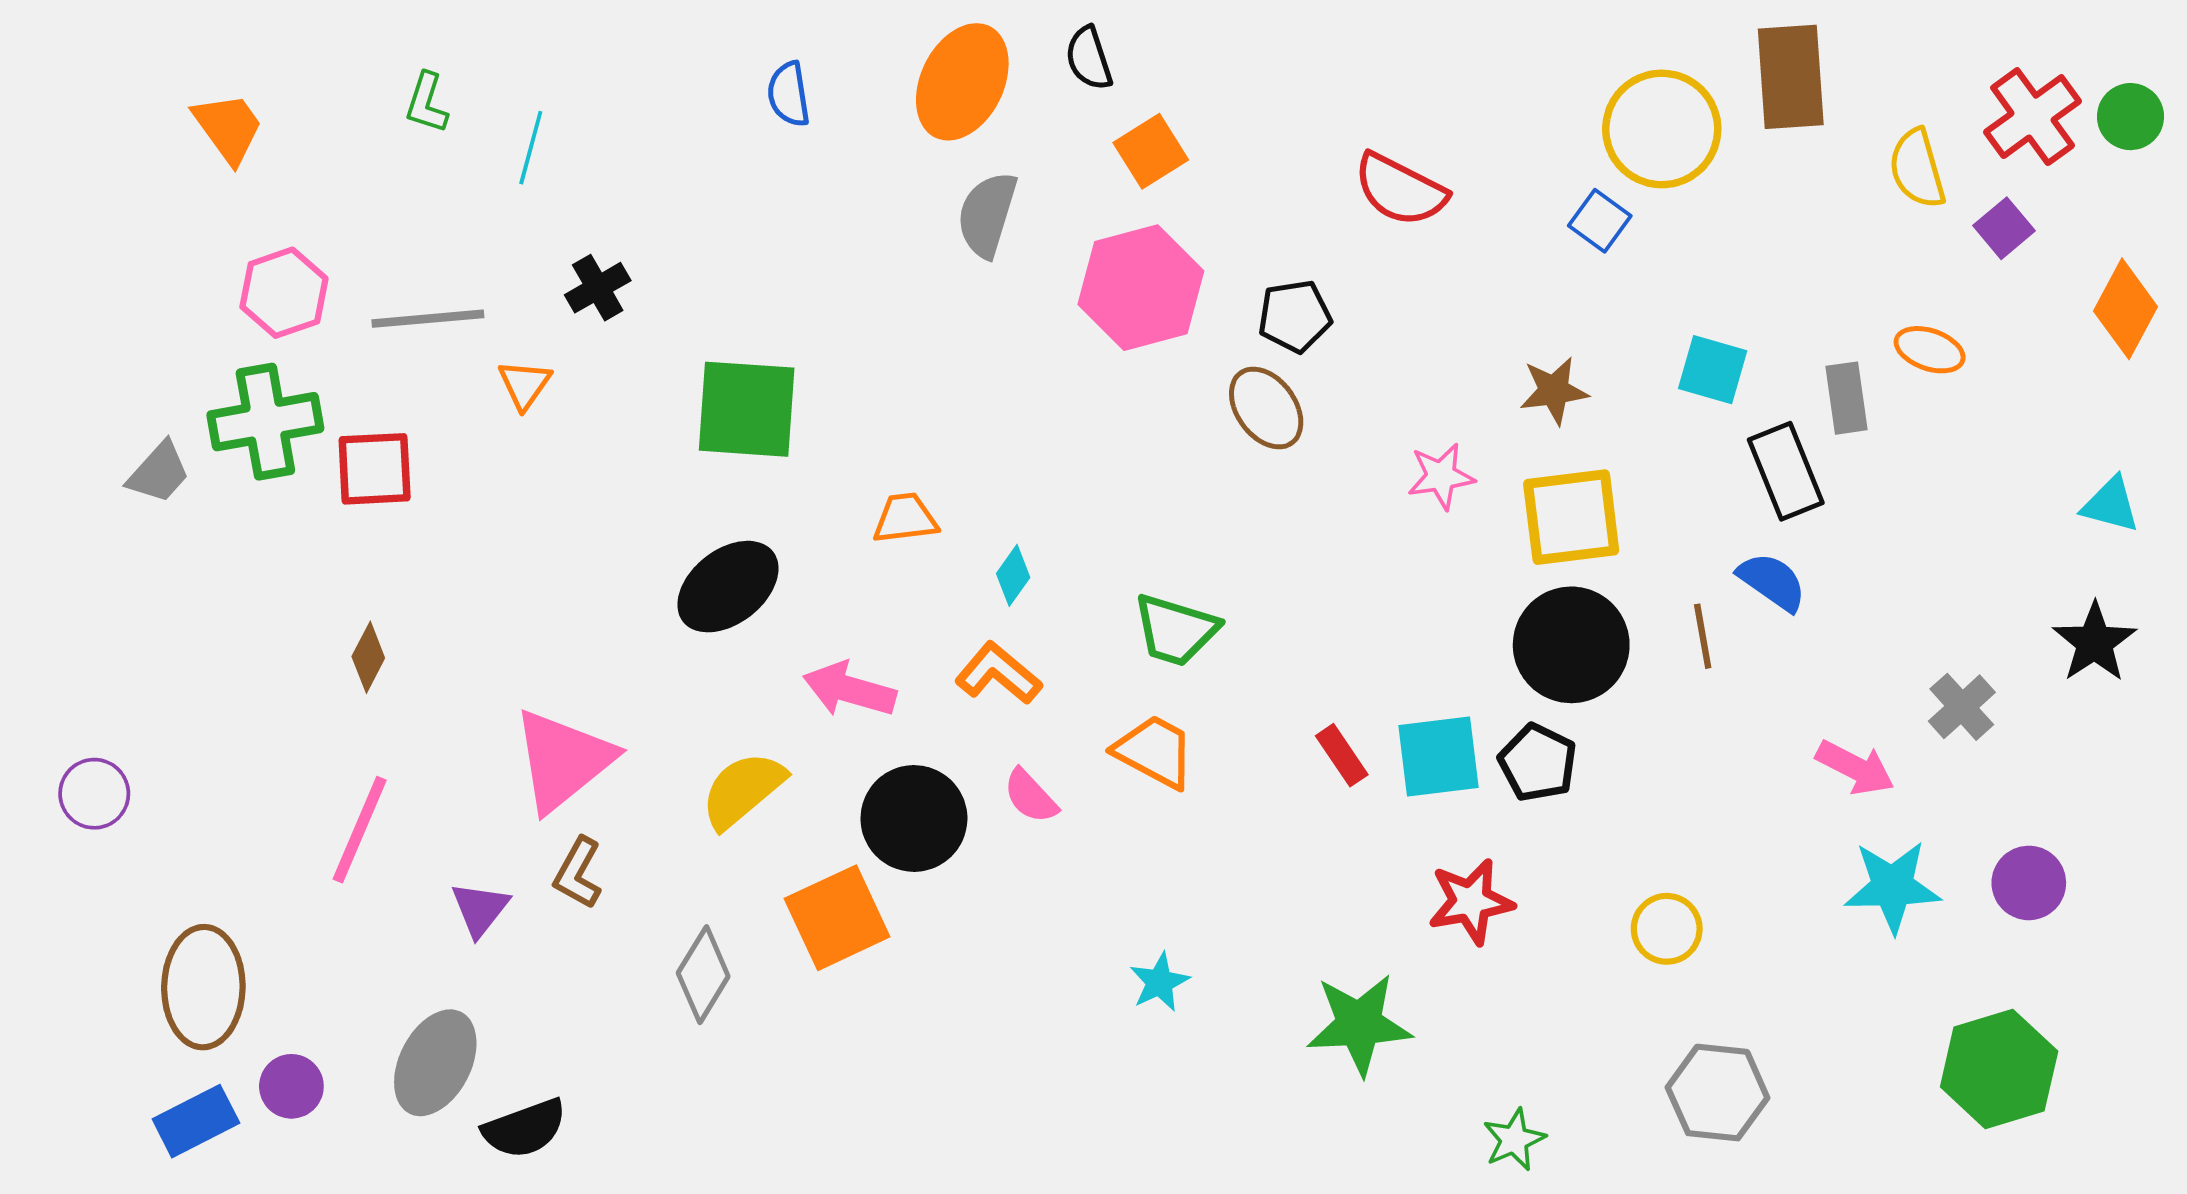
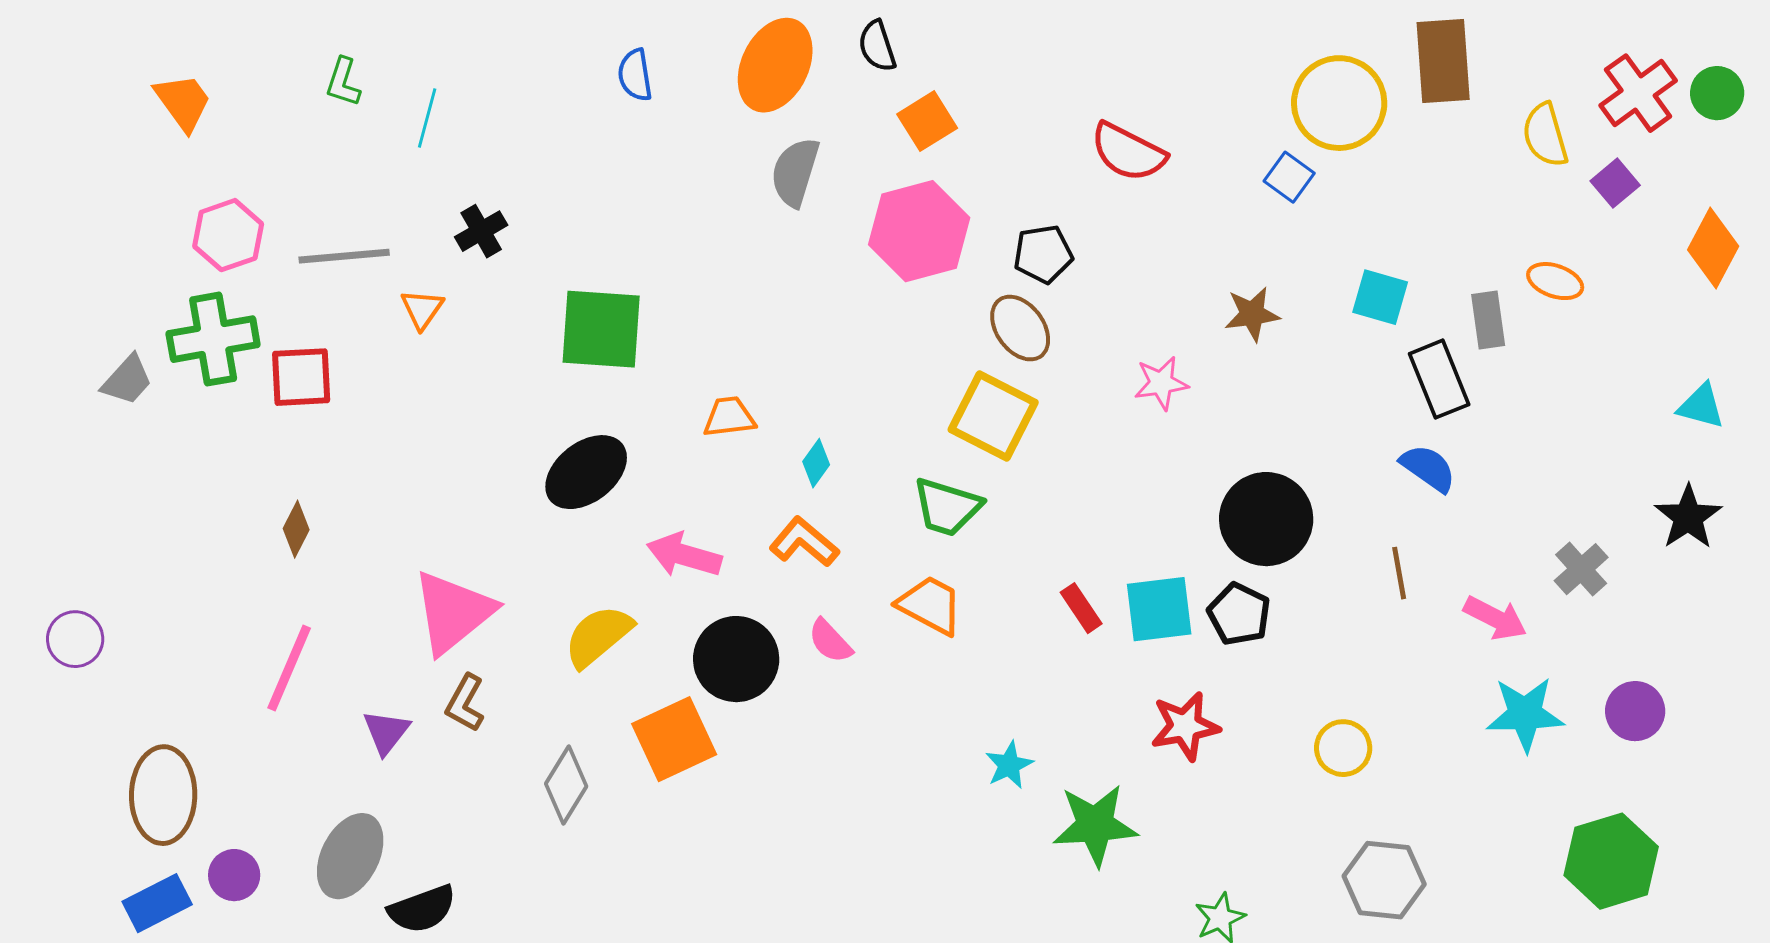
yellow square: (1571, 517) -> (993, 416), moved, turned 34
brown line: (1703, 636) -> (1399, 573), moved
cyan star: (1159, 982) -> (1009, 765), moved

